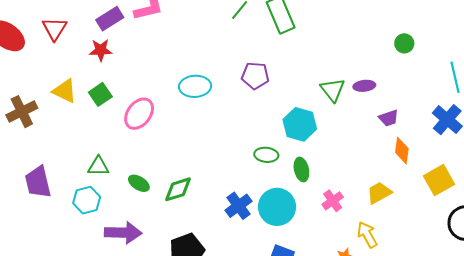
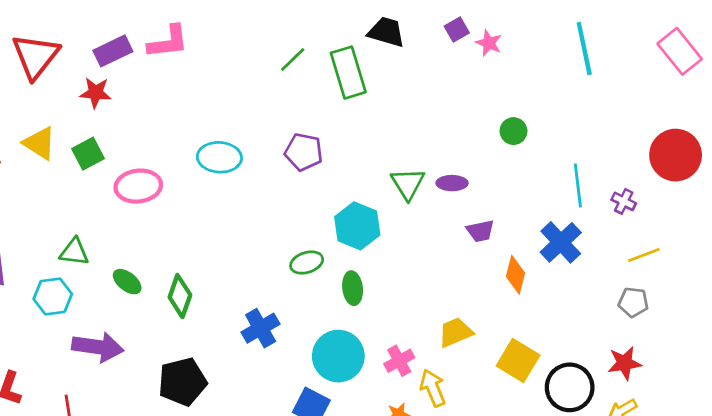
red triangle: (55, 29) -> (36, 56), size x1.4
pink ellipse: (139, 114) -> (138, 186), turned 40
orange diamond: (402, 151) -> (516, 275), moved
green ellipse: (266, 155) -> (307, 263), turned -30
yellow square: (439, 180) -> (518, 360), moved, turned -36
green diamond: (178, 189) -> (180, 296), turned -60
pink cross: (333, 201) -> (399, 361), moved
cyan circle: (277, 207) -> (338, 356), moved

